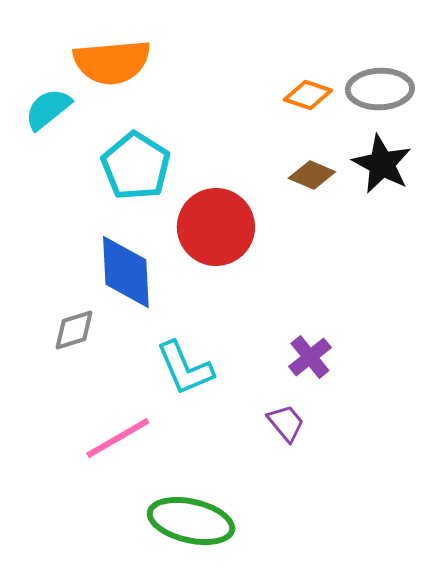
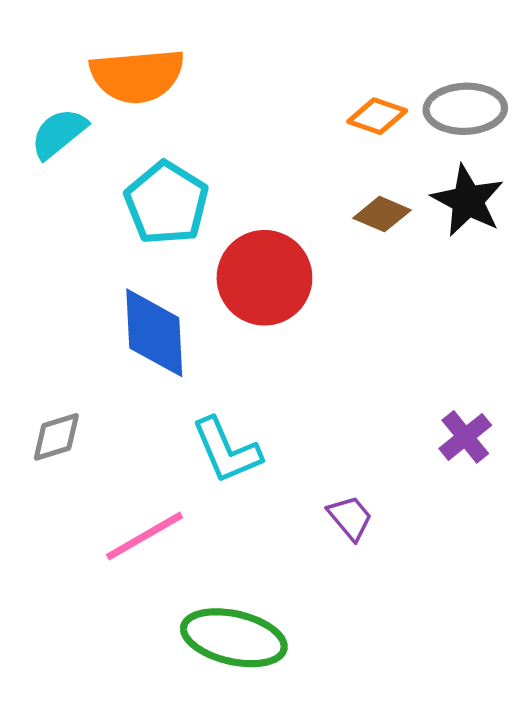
gray diamond: (74, 330) -> (56, 437), moved
purple cross: (310, 357) -> (465, 437), moved

